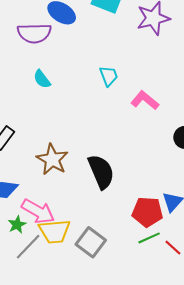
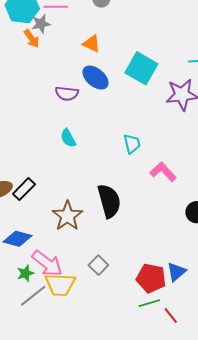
purple semicircle: (34, 33) -> (67, 93), size x0.7
black semicircle: (101, 172) -> (109, 201), moved
gray square: (91, 242) -> (98, 265), moved, size x0.7

